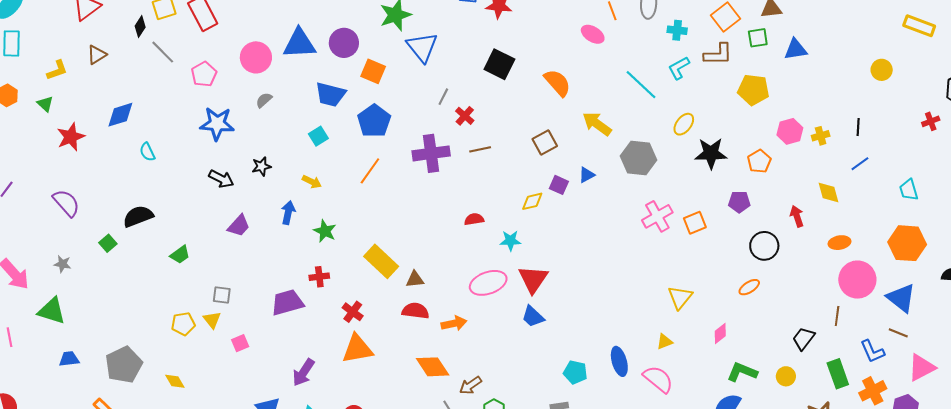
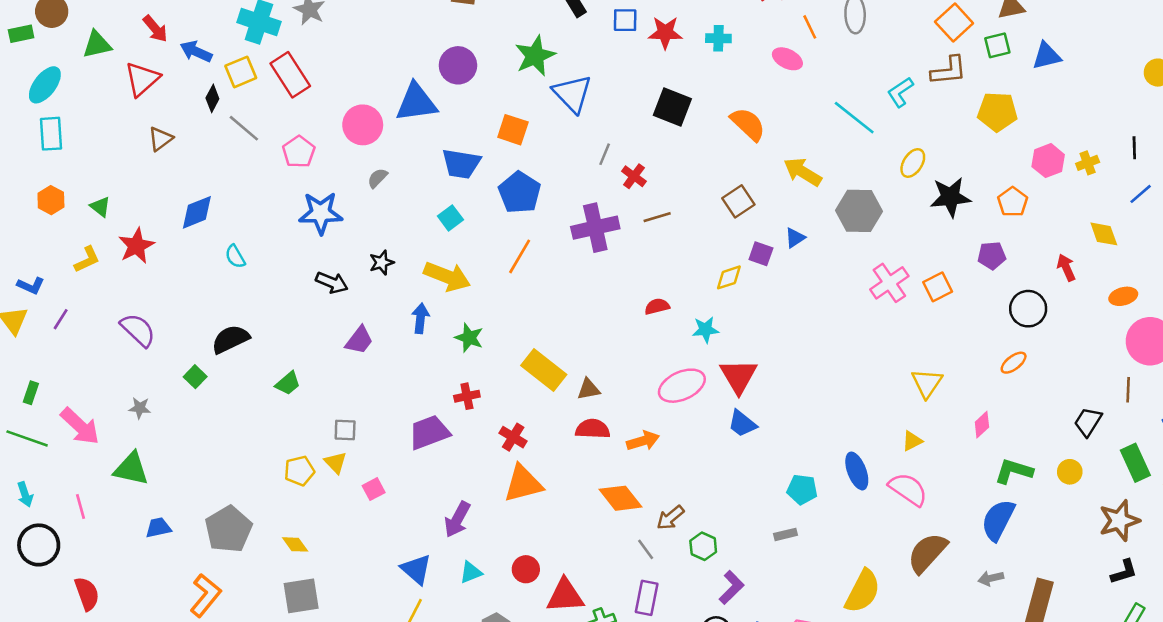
cyan cross: (677, 30) -> (718, 38), moved
purple circle: (344, 43) -> (458, 65), moved
yellow L-shape: (57, 70) -> (87, 260), moved
yellow arrow: (312, 182) -> (447, 276), size x1.8

